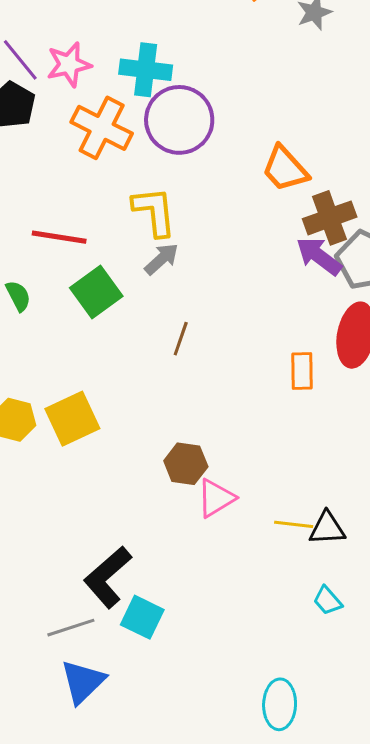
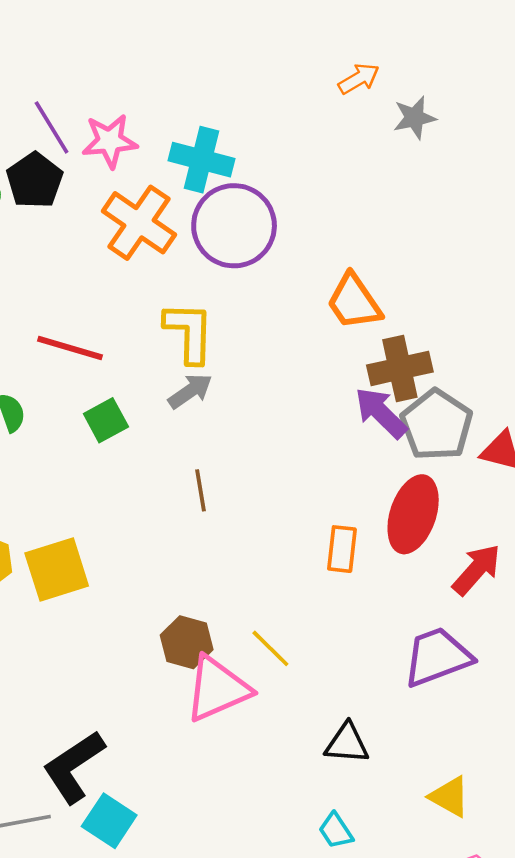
green square: (96, 292) -> (106, 420), size x0.7
brown line: (181, 339) -> (200, 490), turned -36
pink triangle: (216, 498) -> (217, 689), size x1.4
yellow line: (294, 524) -> (270, 648), moved, turned 30

